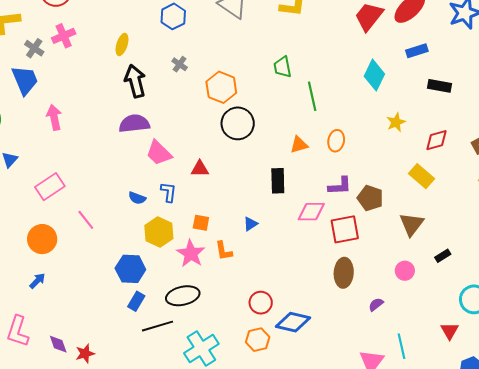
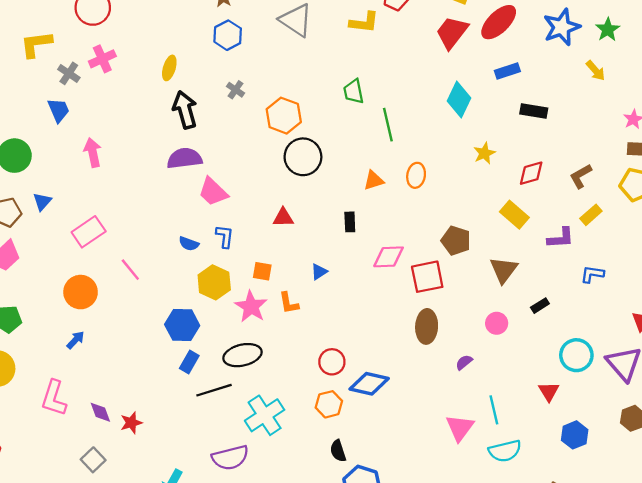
blue trapezoid: (25, 80) -> (59, 110), size x0.7
red triangle: (200, 169) -> (283, 218), moved
black rectangle: (278, 181) -> (350, 222), size x0.7
purple L-shape: (340, 186) -> (561, 238), moved

